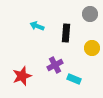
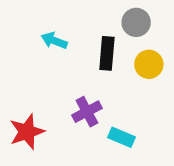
gray circle: (90, 14) -> (136, 22), moved
yellow circle: (92, 48) -> (149, 64), moved

